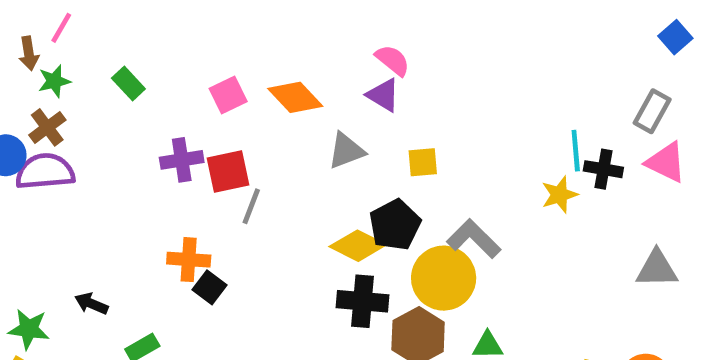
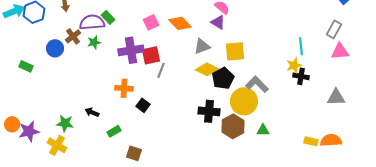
green star: (54, 81) -> (94, 42), moved
purple cross: (182, 160) -> (131, 50), size x1.4
yellow square: (423, 162) -> (235, 51), size x1.5
pink triangle: (666, 162) -> (340, 51), turned -30
black cross: (603, 169) -> (301, 76), moved
purple semicircle: (45, 171) -> (92, 22), moved
yellow diamond: (358, 246) -> (207, 69), moved
orange cross: (189, 260) -> (124, 88), moved

